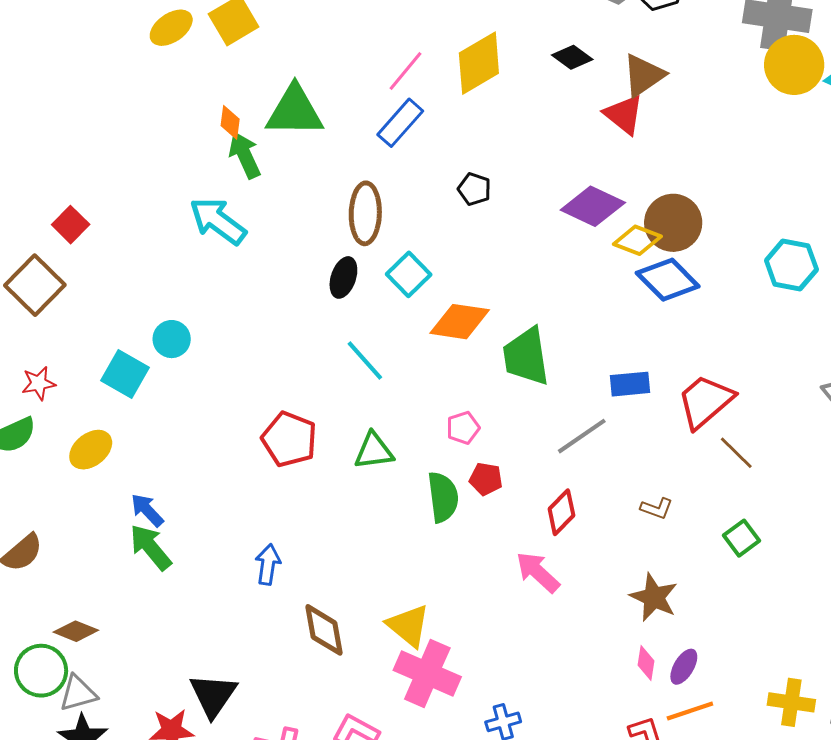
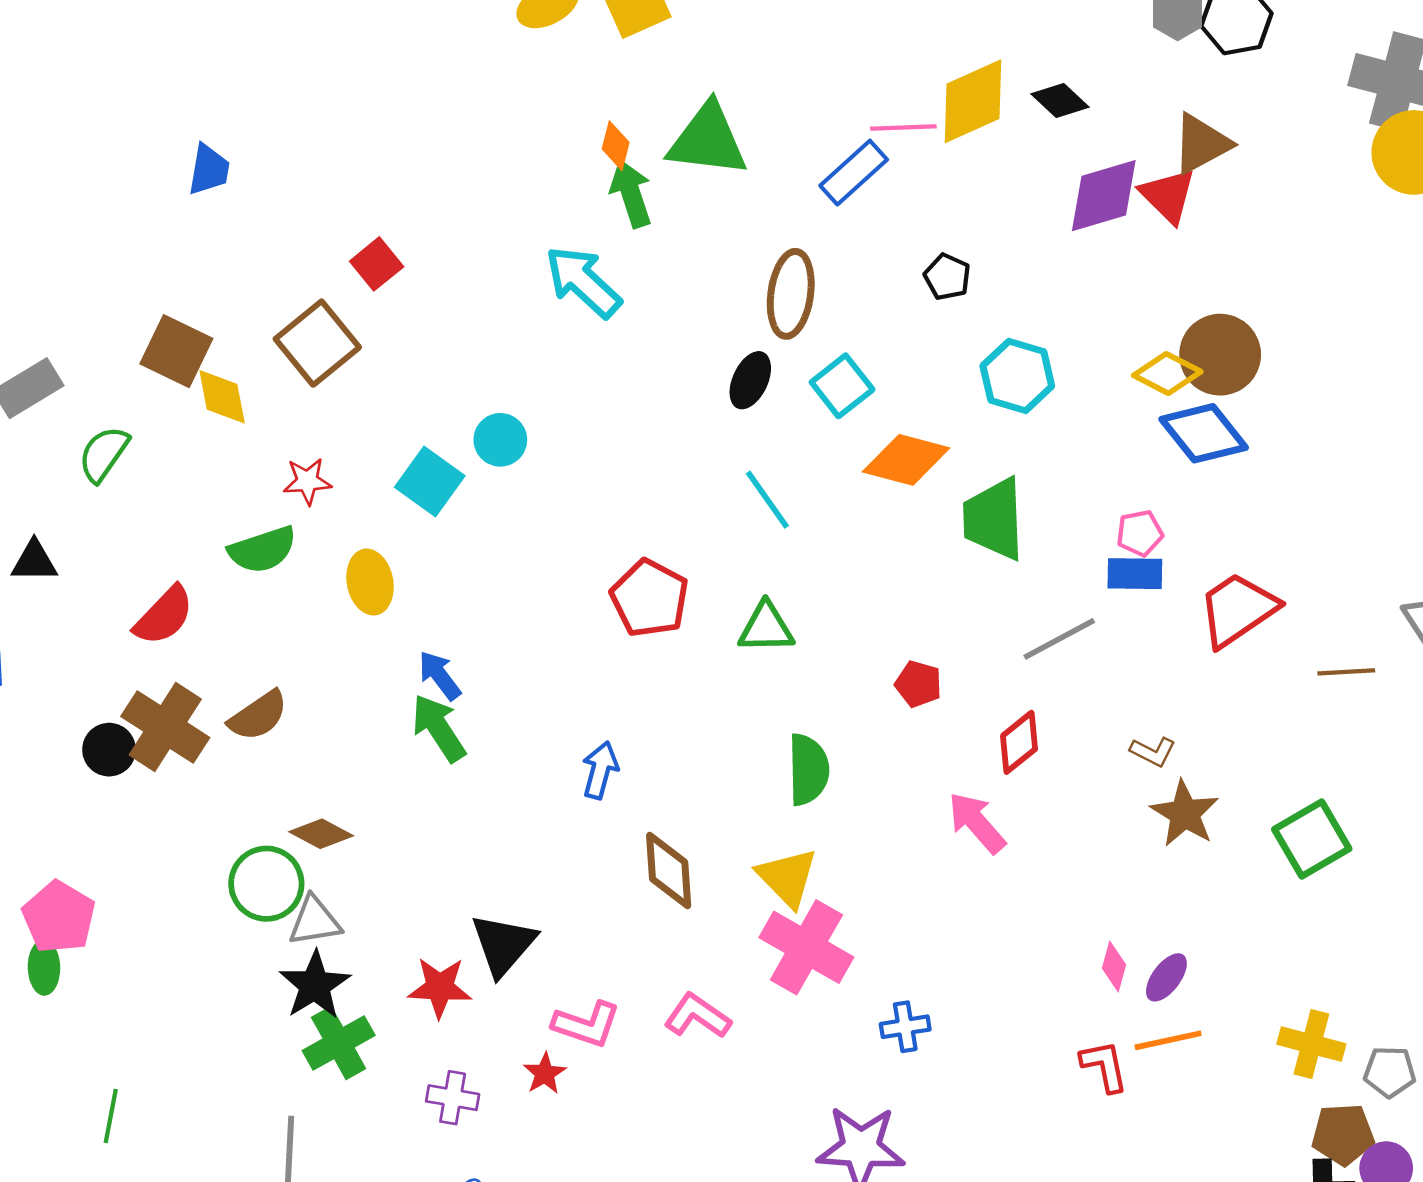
black diamond: (572, 57) -> (1060, 101), moved
pink line: (406, 71) -> (903, 128), moved, turned 42
purple diamond: (593, 206) -> (1104, 196), moved, turned -48
cyan hexagon: (791, 265) -> (1017, 376), moved
pink pentagon: (463, 428) -> (1140, 533), moved
yellow ellipse: (91, 450) -> (370, 582), turned -69
brown line: (736, 453) -> (1346, 672), moved, turned -54
green semicircle: (443, 497) -> (808, 770), moved
green square: (741, 538) -> (1312, 839), moved, size x1.5
brown star: (654, 597) -> (1185, 814), moved

